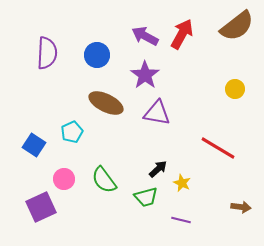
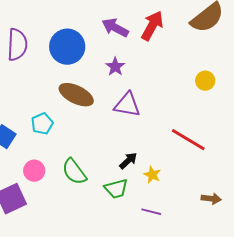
blue circle: (97, 55) -> (67, 47), size x1.4
purple star: (145, 75) -> (115, 67), size x0.7

